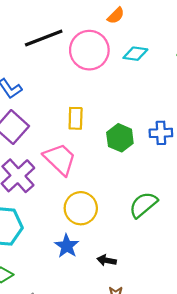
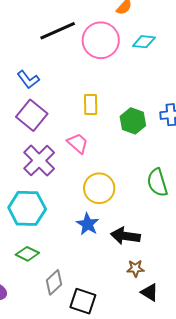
pink trapezoid: (60, 159) -> (78, 143), size x0.7
green semicircle: (143, 205) -> (157, 183), turned -64
black arrow: (107, 260) -> (125, 236), size x1.6

